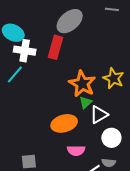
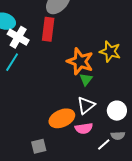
white cross: (25, 51) -> (18, 37), turned 30
white triangle: (99, 115) -> (86, 105), moved
orange ellipse: (64, 123) -> (62, 118), moved

